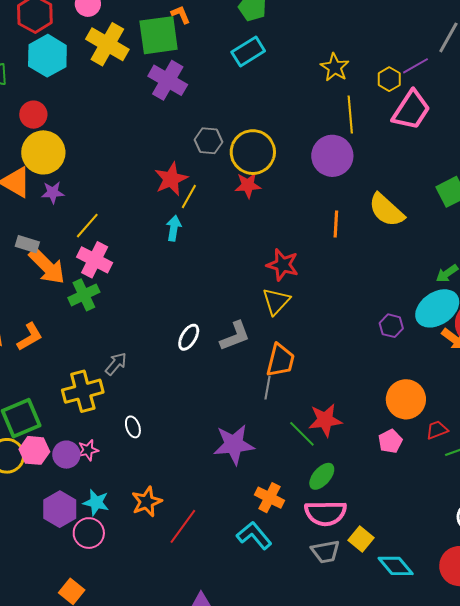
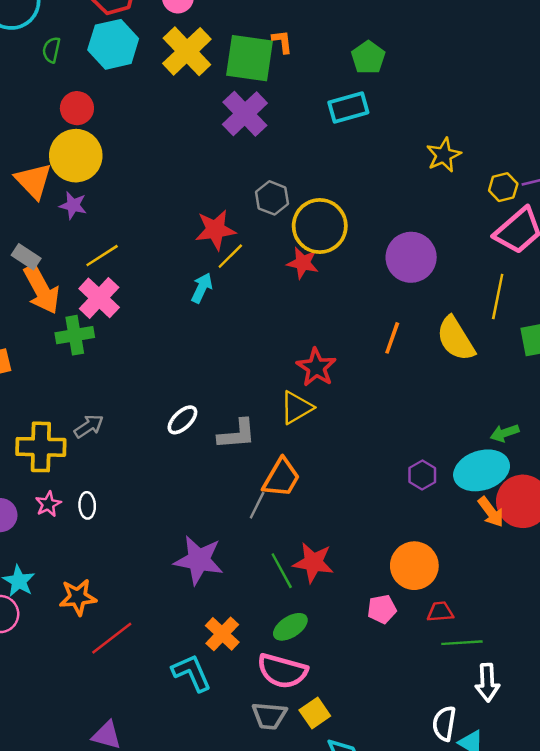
yellow line: (350, 115) -> (498, 296), moved
pink star: (88, 450) -> (48, 504), moved, turned -30

